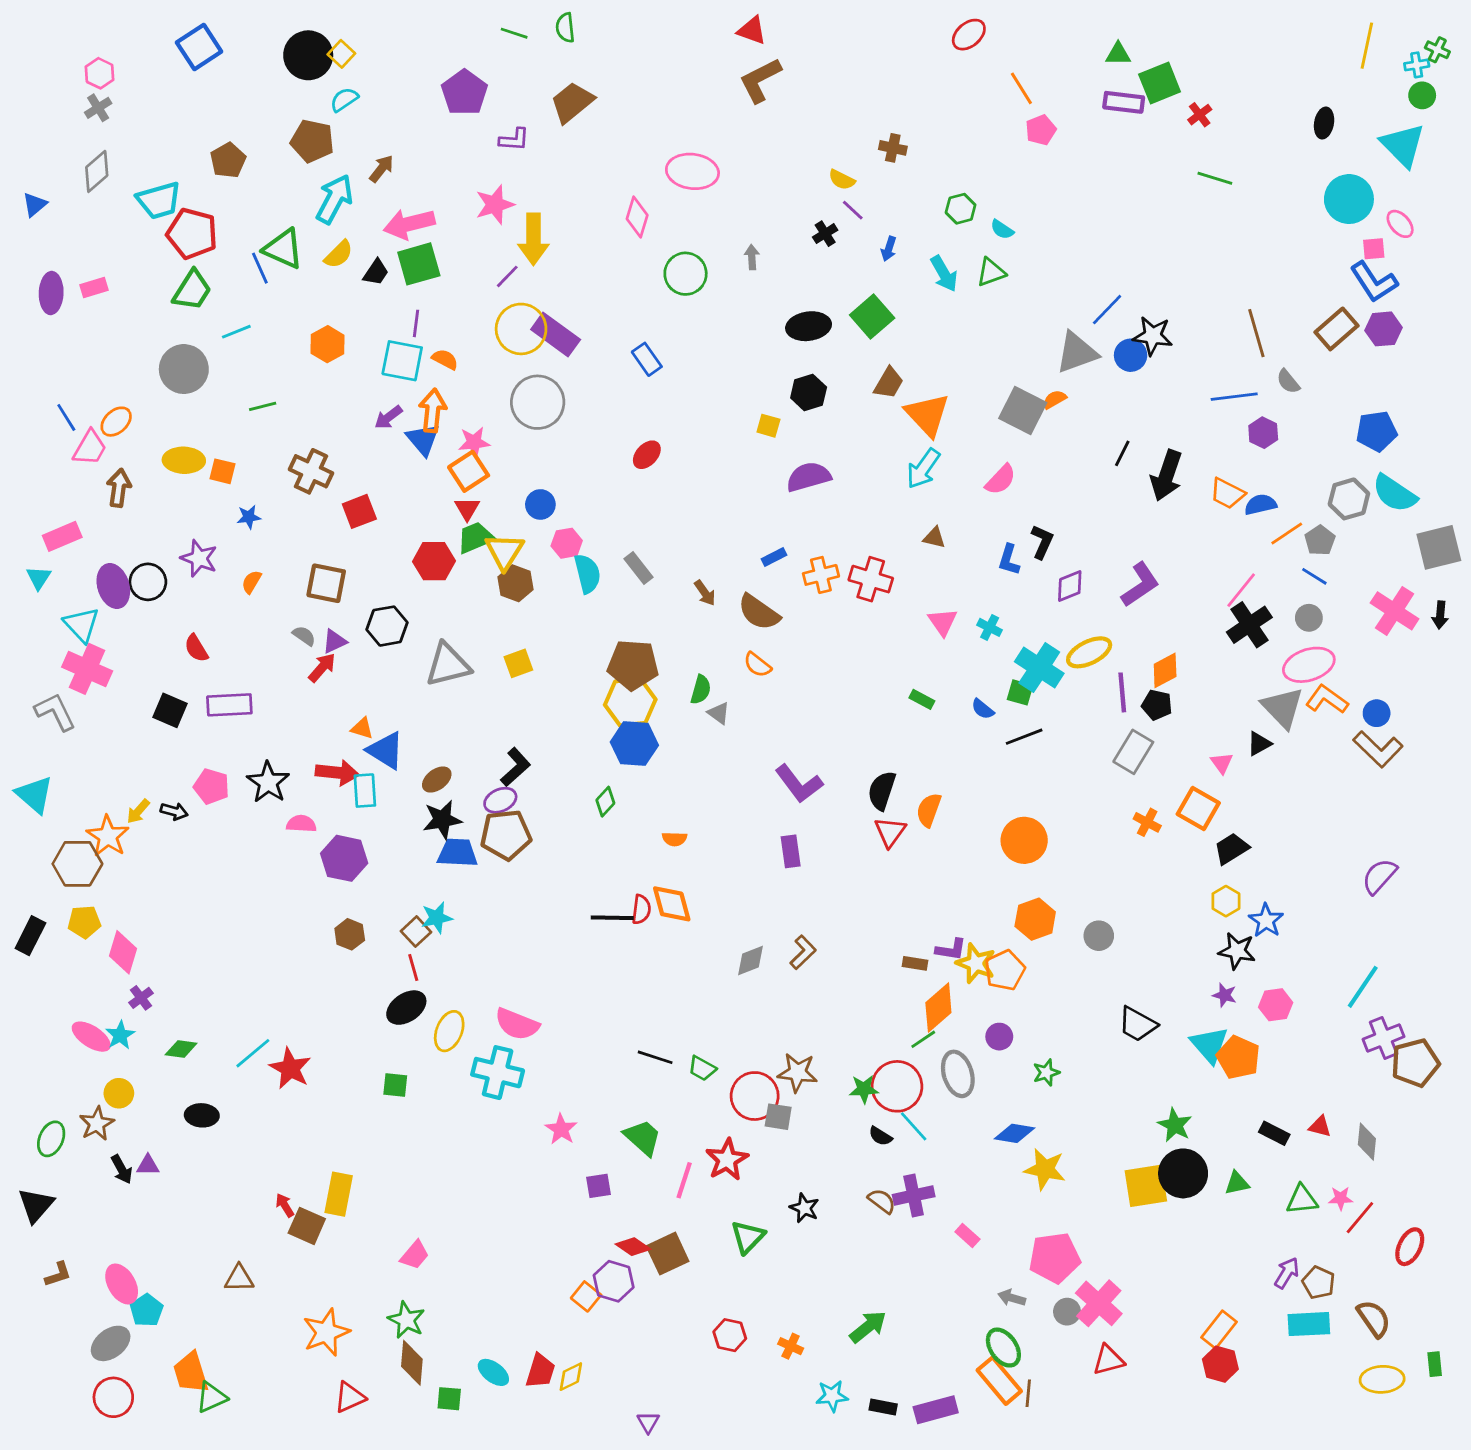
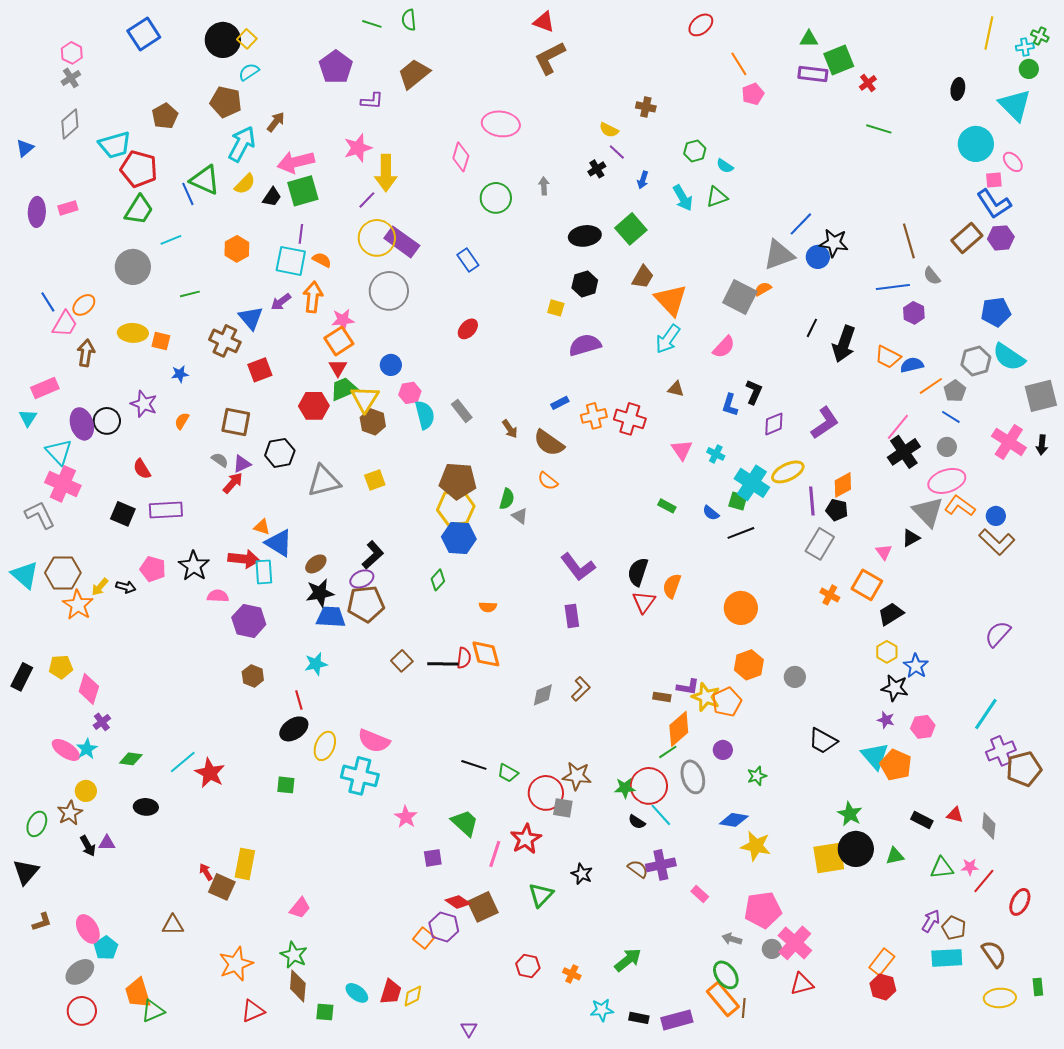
blue triangle: (423, 440) -> (251, 318), moved
brown hexagon: (77, 864) -> (63, 573), moved
brown square: (416, 932) -> (402, 661), moved

